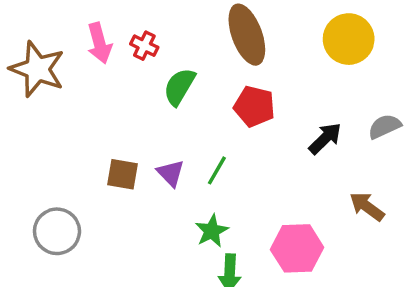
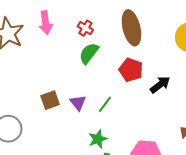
red cross: (144, 46) -> (85, 28), moved
black arrow: (325, 138) -> (160, 85), moved
brown square: (122, 174) -> (50, 100), turned -36

